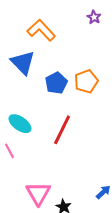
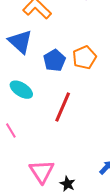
cyan ellipse: (20, 124) -> (21, 90), moved

